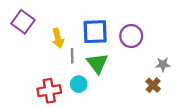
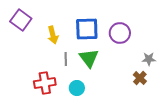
gray line: (72, 56) -> (66, 59), moved
cyan circle: (79, 84) -> (77, 88), moved

